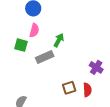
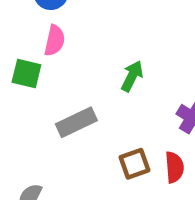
green arrow: (59, 40) -> (132, 76), moved
gray rectangle: (45, 57) -> (76, 122), moved

